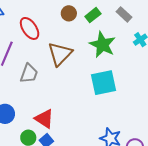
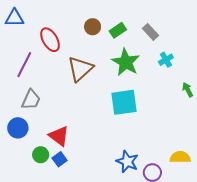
gray trapezoid: (29, 74) -> (31, 100), moved

